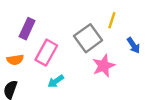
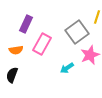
cyan arrow: (56, 81) -> (67, 68), moved

